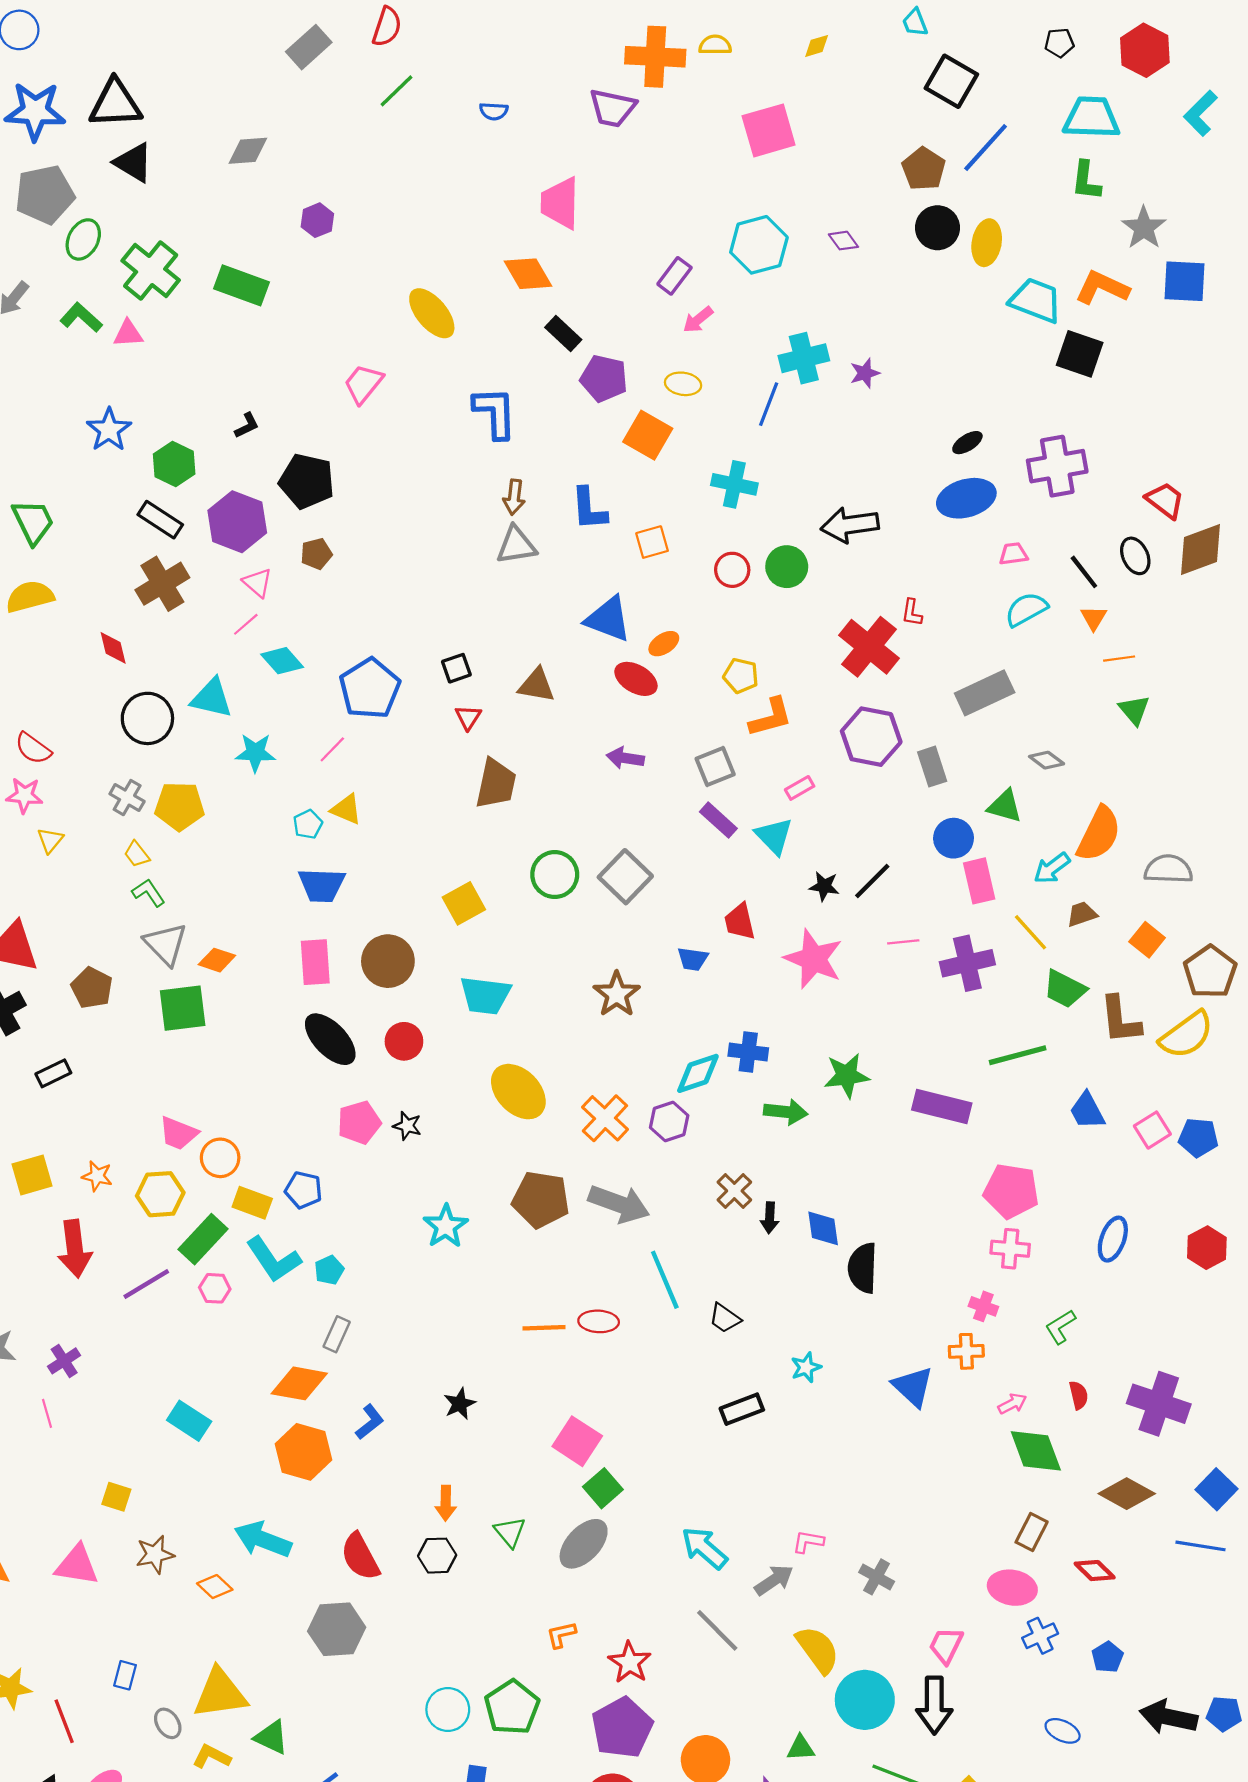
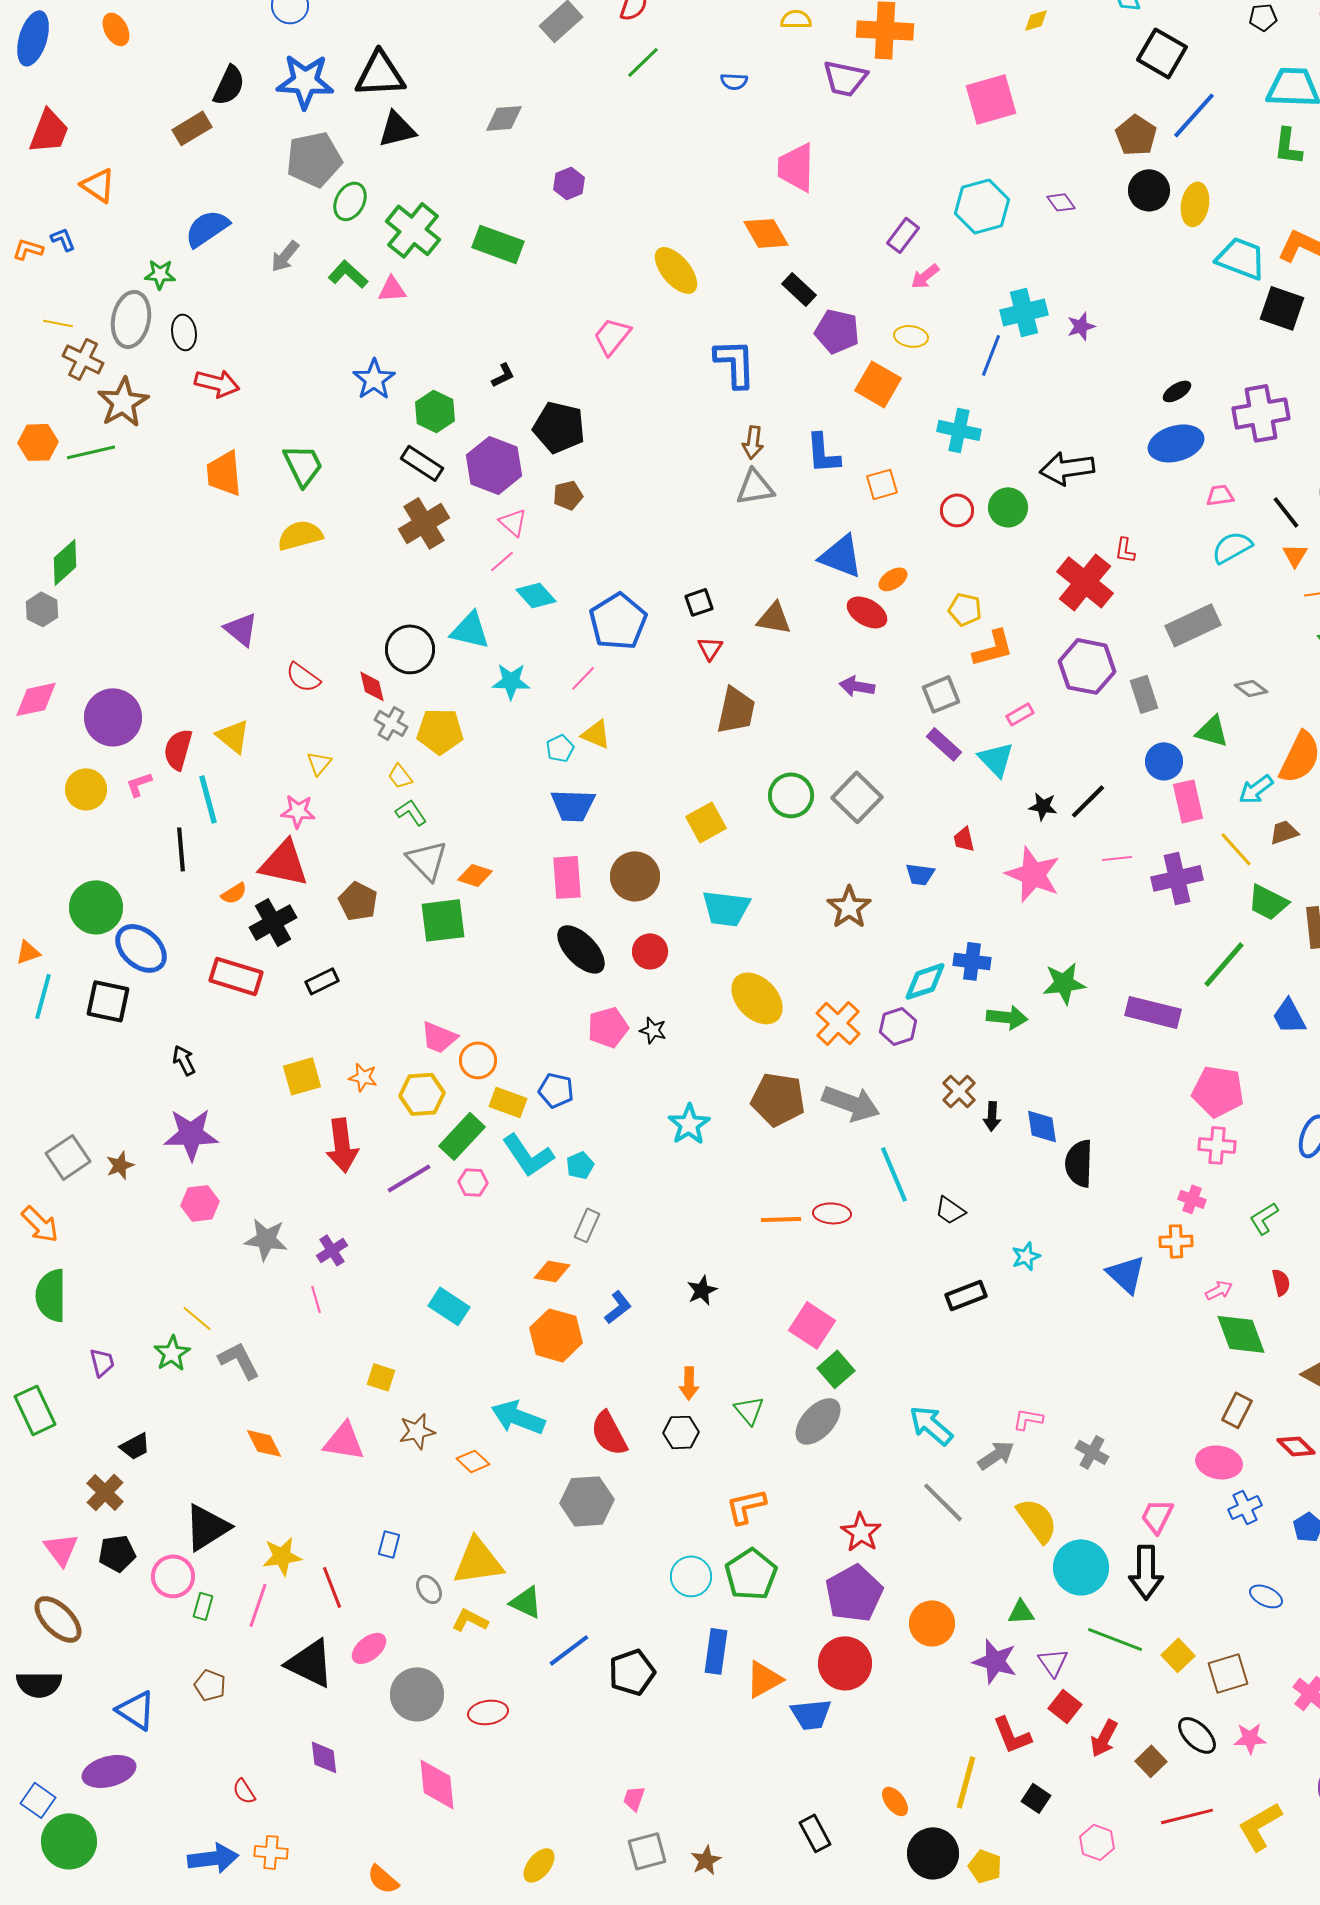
yellow semicircle: (715, 45) -> (796, 19), moved
black triangle: (134, 163) -> (397, 129), turned -45
red diamond: (113, 648) -> (372, 686), moved
pink star: (24, 795) -> (298, 811), moved
red trapezoid: (740, 922) -> (964, 839), size x0.7
green line: (1018, 1055) -> (1224, 964), turned -34
orange diamond: (299, 1383) -> (552, 1271), size x0.7
orange L-shape: (561, 1635) -> (746, 1506), moved, size x1.4

